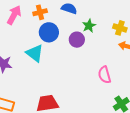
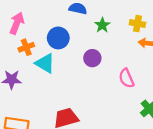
orange cross: (40, 12) -> (26, 47), moved
purple circle: (77, 40) -> (92, 58), moved

